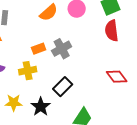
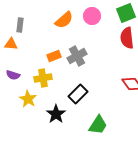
yellow star: (14, 103) -> (28, 99), moved, turned 30

